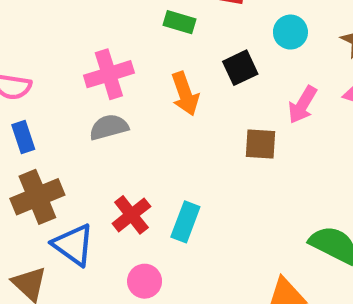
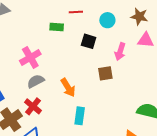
black square: (240, 68) -> (89, 41), turned -35
orange arrow: (185, 94) -> (68, 87), moved
red cross: (131, 215) -> (33, 106), moved

